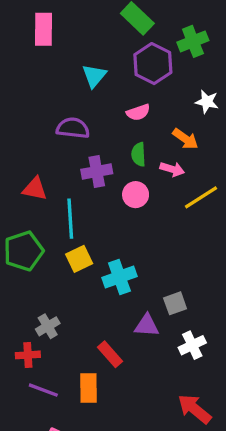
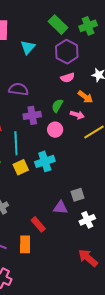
green cross: (193, 41) -> (88, 26), moved
cyan triangle: (94, 76) -> (28, 47), moved
pink semicircle: (138, 112) -> (68, 78), moved
green semicircle: (139, 154) -> (57, 106), turned 32
cyan cross: (119, 277) -> (45, 161), moved

